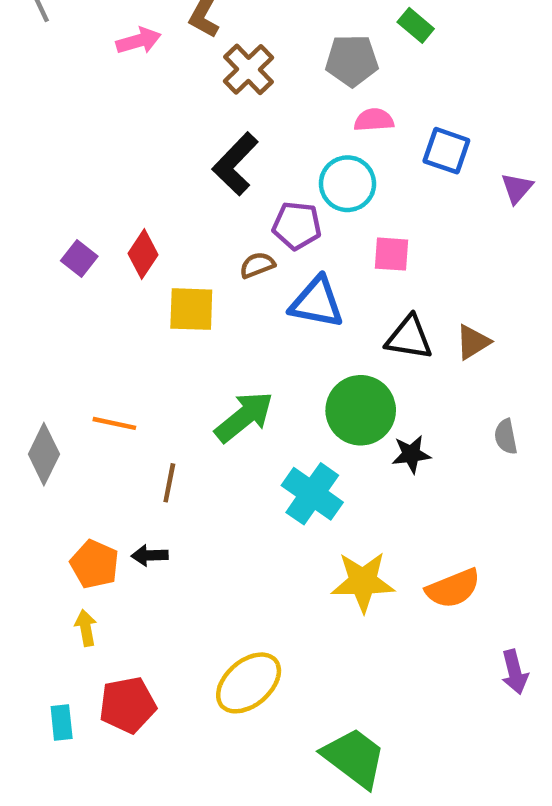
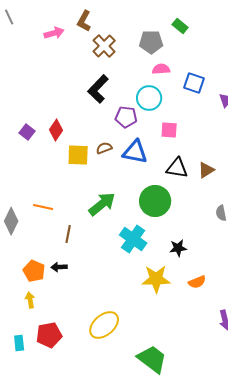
brown semicircle: (257, 265) -> (104, 148), moved
black star: (411, 454) -> (178, 248), moved
orange semicircle: (453, 588) -> (197, 282), size x0.7

